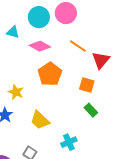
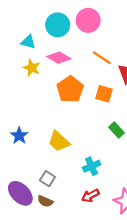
orange square: (87, 85) -> (104, 94), moved
yellow star: (16, 92) -> (32, 68), moved

